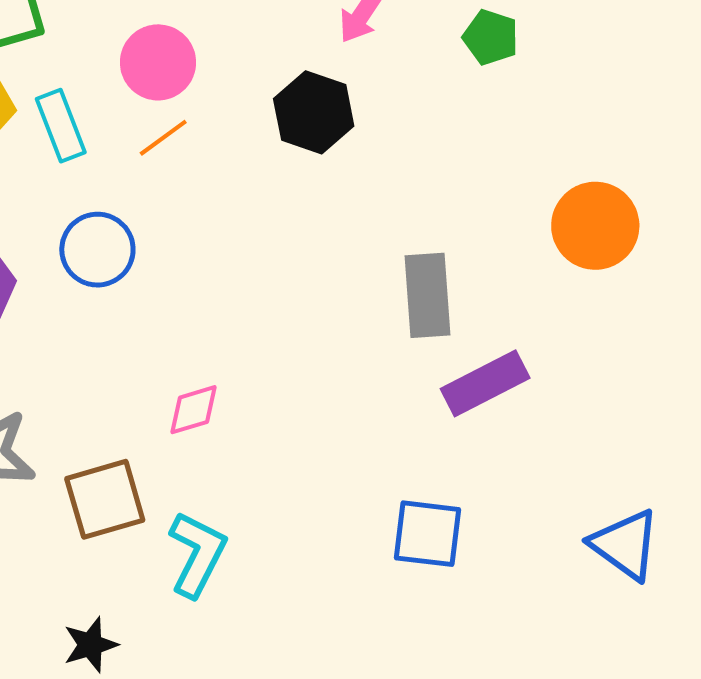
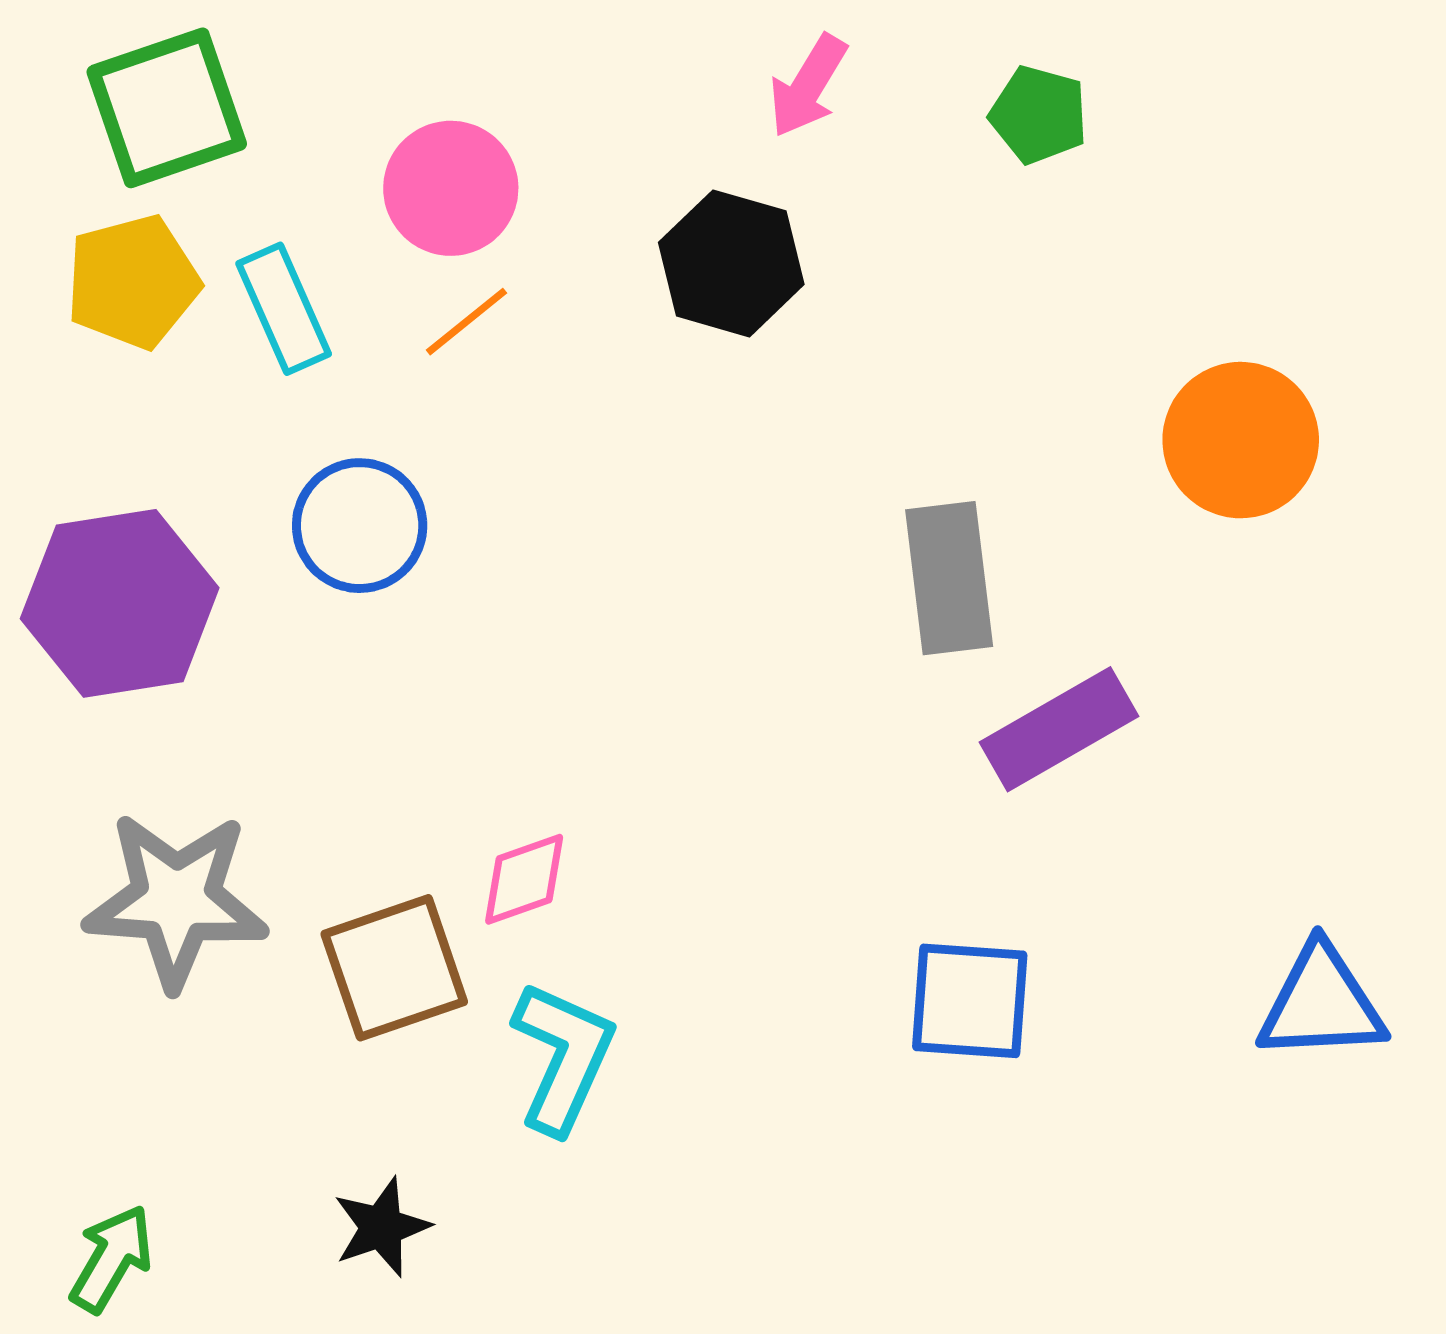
pink diamond: (193, 410) -> (524, 879), moved
blue triangle: (625, 545) -> (1321, 1003), turned -36

